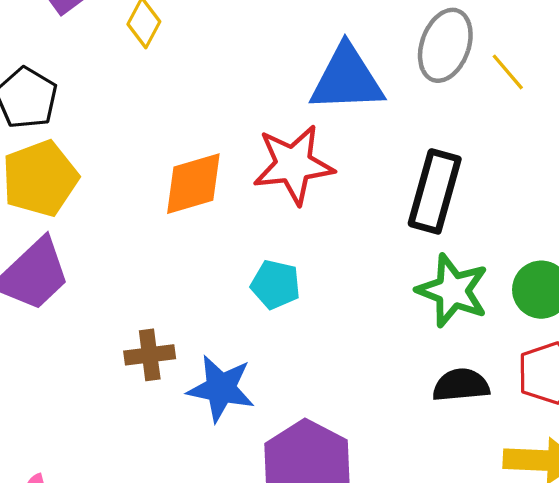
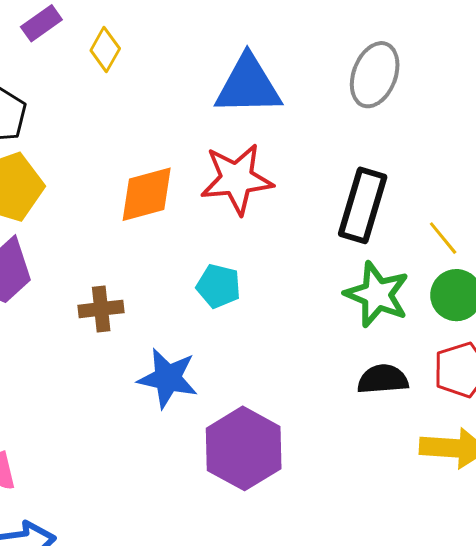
yellow line: (508, 72) -> (443, 238), moved
blue triangle: (347, 79) -> (248, 85), moved
brown cross: (150, 355) -> (101, 309), moved

